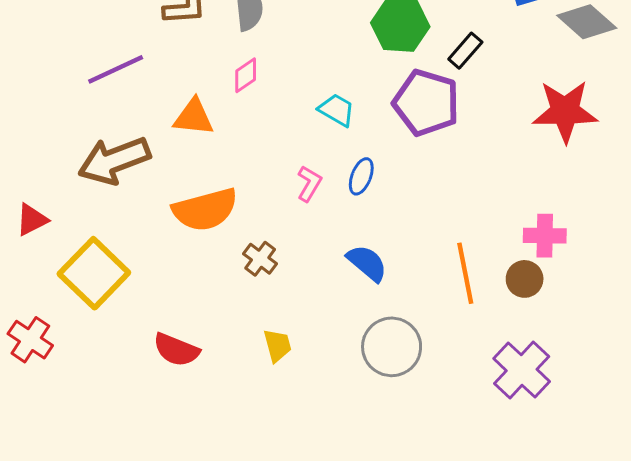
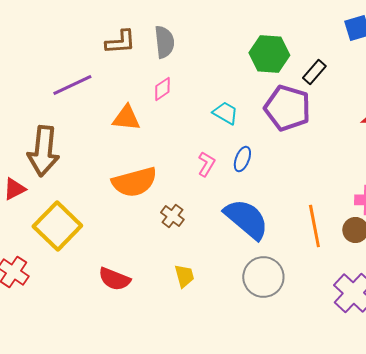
brown arrow: (114, 160) -> (43, 151), moved, turned -63
blue semicircle: (367, 263) -> (246, 219), size x1.6

